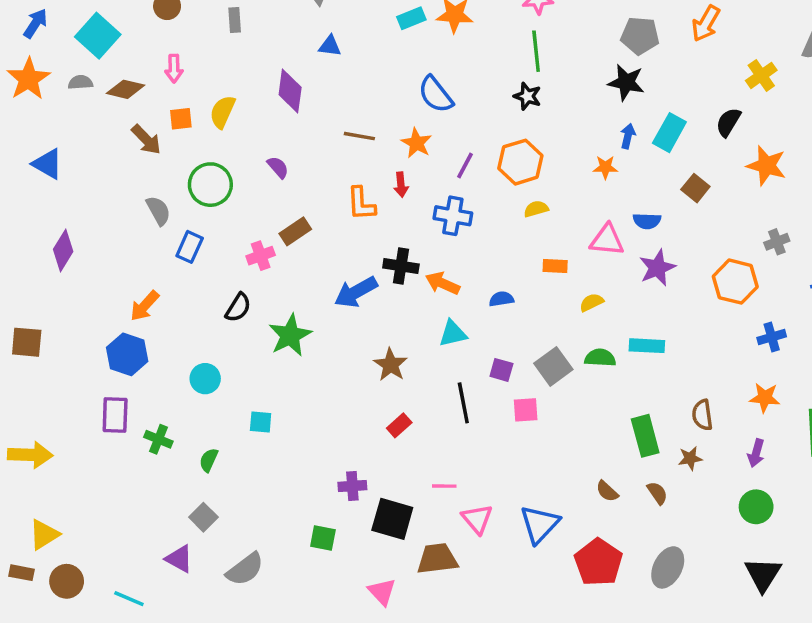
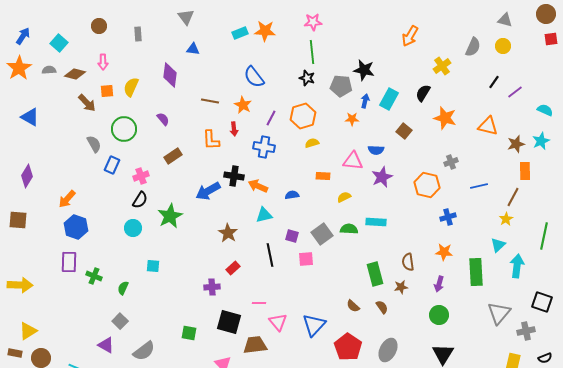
cyan square: (98, 36) -> (59, 43), size x0.7
gray pentagon: (640, 36) -> (341, 86), moved
purple diamond: (63, 250) -> (27, 176), moved
pink cross: (261, 256) -> (141, 176), moved
orange arrow: (145, 306) -> (67, 199), moved
cyan circle: (205, 379) -> (133, 228), moved
purple cross: (352, 486) -> (212, 287), moved

